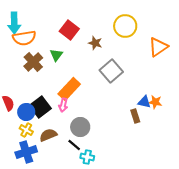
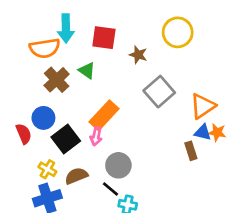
cyan arrow: (14, 23) -> (66, 28), moved
red square: (69, 30) -> (104, 38), turned -30
orange triangle: (158, 47) -> (203, 106), moved
green triangle: (56, 55) -> (87, 71), turned -32
blue circle: (26, 112) -> (43, 118), moved

